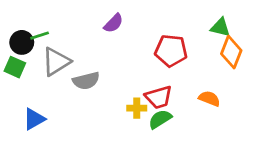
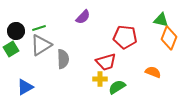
green line: (40, 36) -> (39, 28), moved
green square: (15, 67) -> (11, 49), turned 35
gray semicircle: (86, 81) -> (63, 59), turned -78
red trapezoid: (159, 97) -> (106, 62), moved

